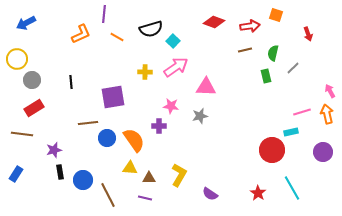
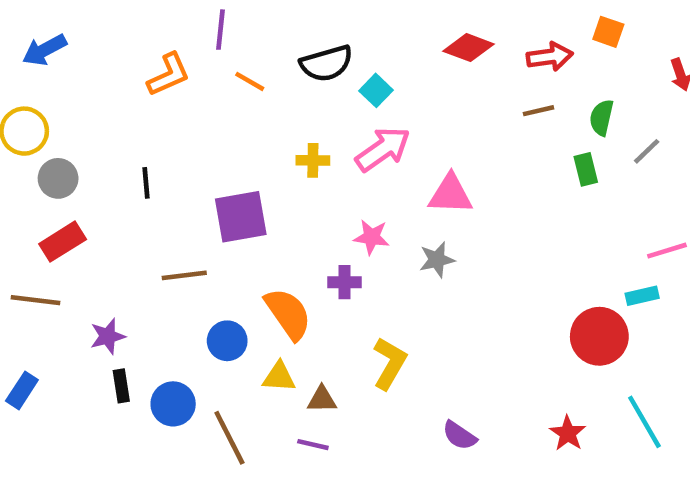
blue circle: (107, 138) -> (227, 341), moved
yellow L-shape: (179, 175) -> (390, 363), moved

